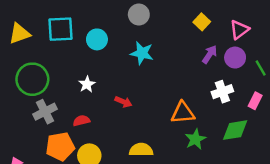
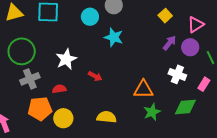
cyan circle: (97, 39) -> (90, 17), moved
white star: (87, 84) -> (66, 59), size x1.5
white cross: (222, 92) -> (177, 74), turned 36

